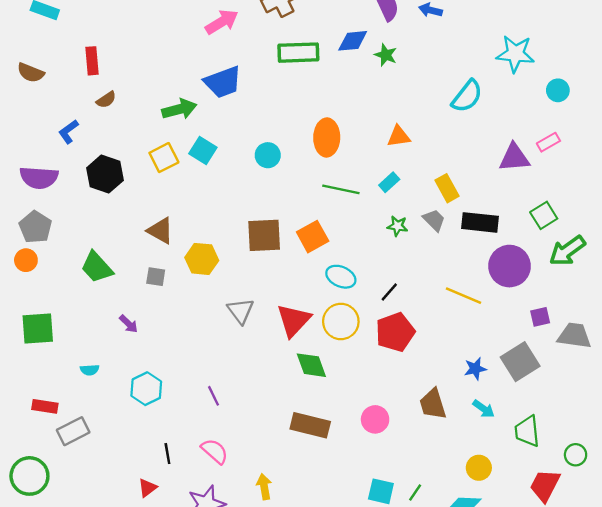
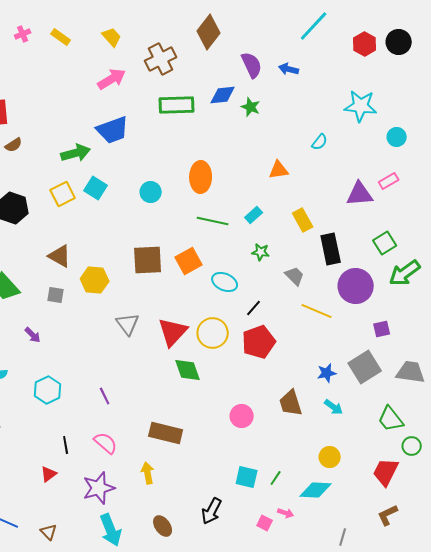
cyan semicircle: (467, 96) -> (320, 142), size x0.6
orange triangle: (399, 136) -> (279, 170), moved
gray trapezoid: (434, 220) -> (295, 276), moved
black rectangle: (480, 222) -> (331, 249), turned 72
cyan ellipse: (341, 277) -> (225, 282), moved
gray trapezoid: (574, 336) -> (411, 372), moved
brown rectangle: (310, 425) -> (166, 433), moved
green trapezoid: (527, 431) -> (391, 419), moved, turned -32

